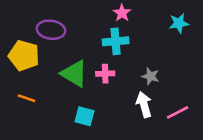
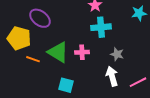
purple ellipse: (51, 30) -> (40, 18), turned 30
cyan cross: (116, 41) -> (101, 27), moved
orange line: (26, 98) -> (33, 59), moved

